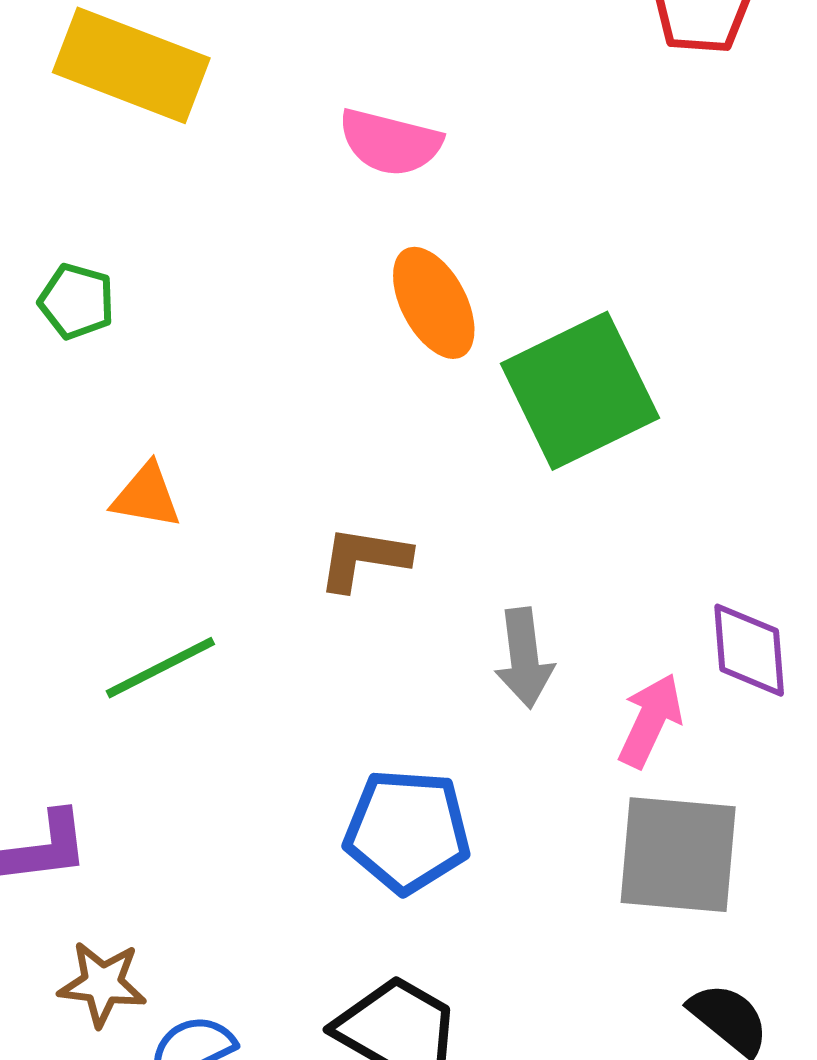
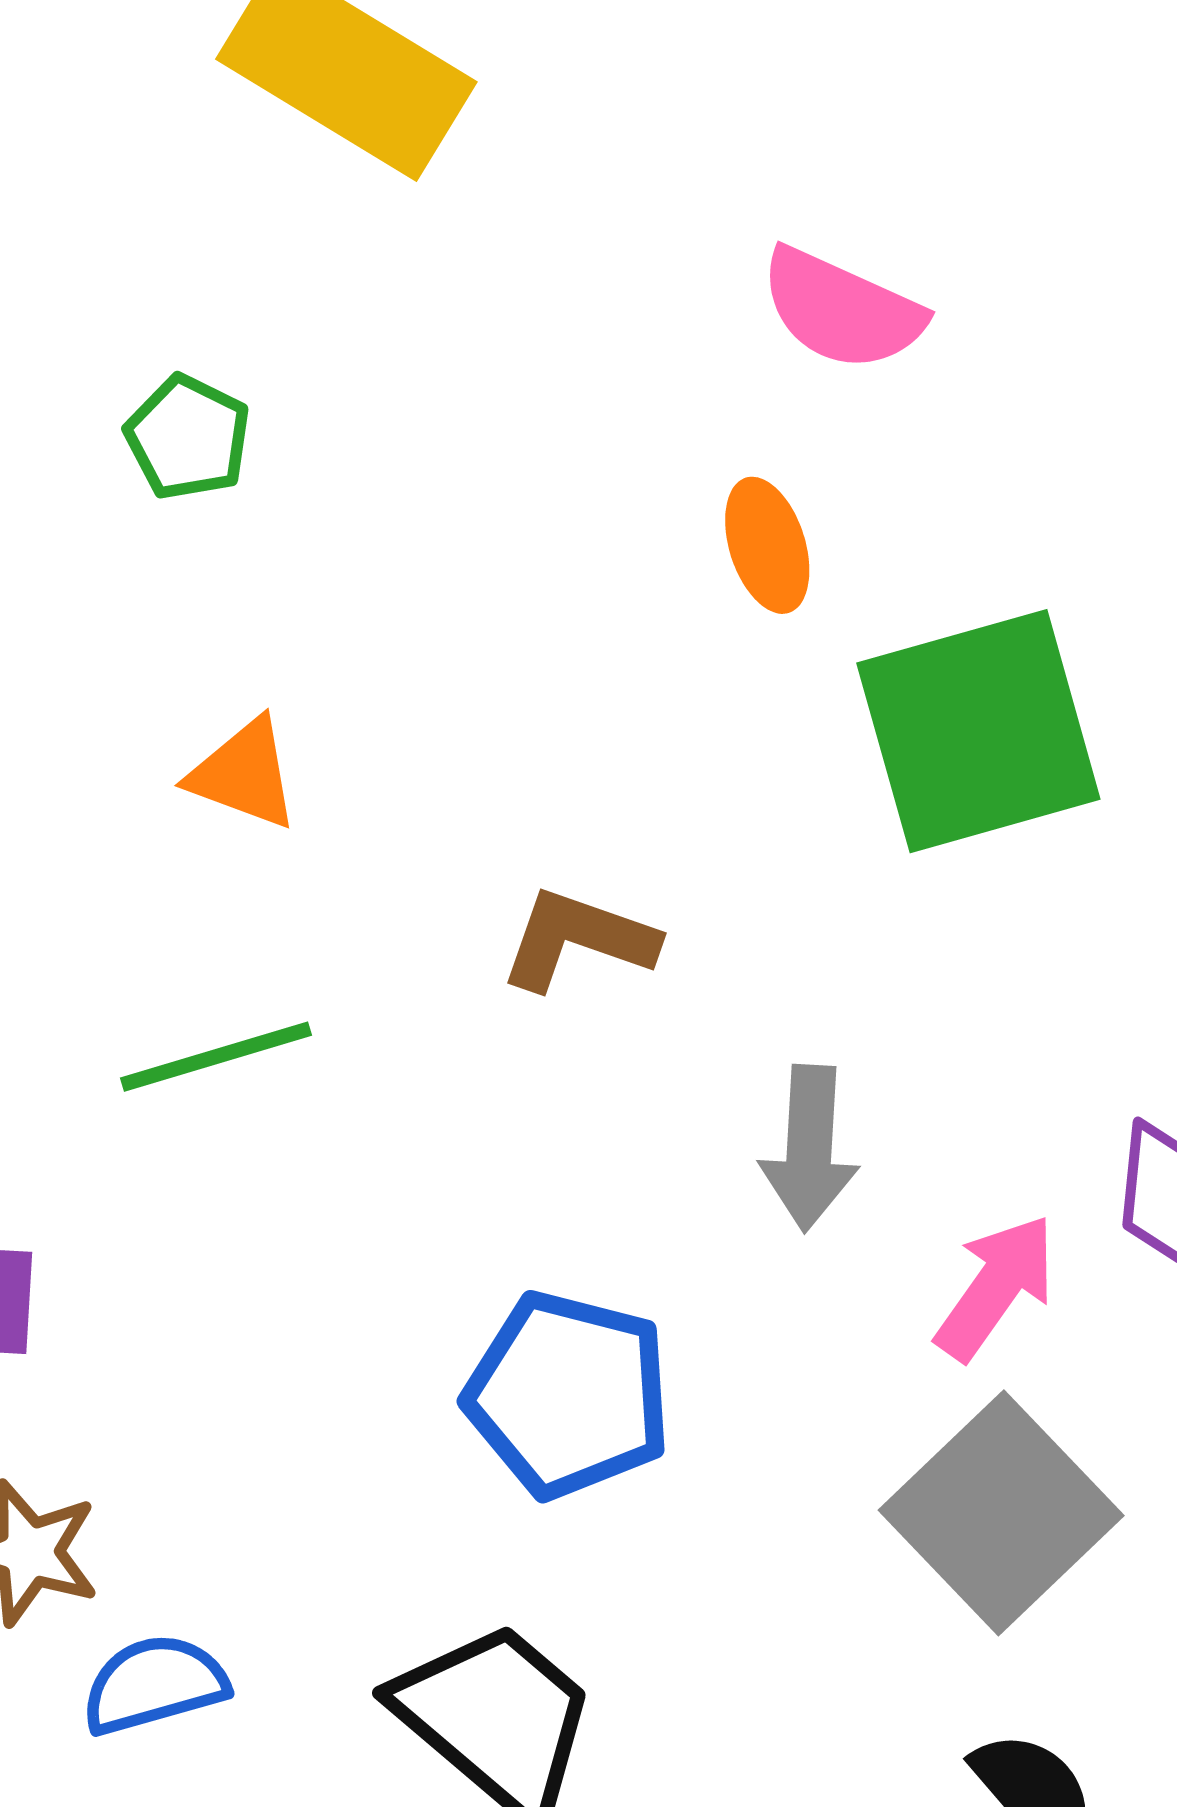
pink semicircle: (390, 142) -> (842, 309), moved
orange ellipse: (434, 303) -> (767, 545), size x0.7
gray square: (678, 855) -> (1001, 1513), turned 31

